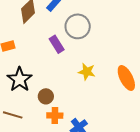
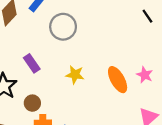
purple rectangle: (57, 44) -> (32, 63), moved

